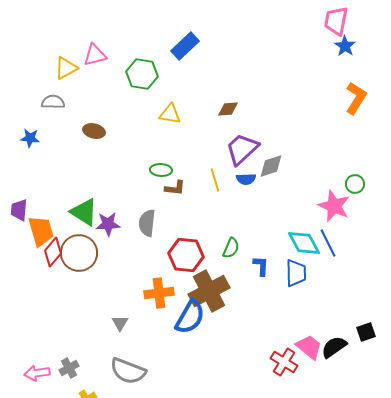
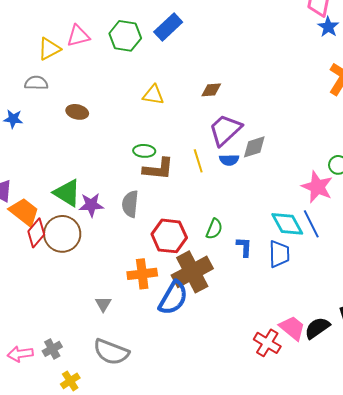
green hexagon: (142, 74) -> (125, 36), moved
brown L-shape: (175, 188) -> (158, 169), size x1.5
orange trapezoid: (41, 231) -> (24, 212), turned -36

